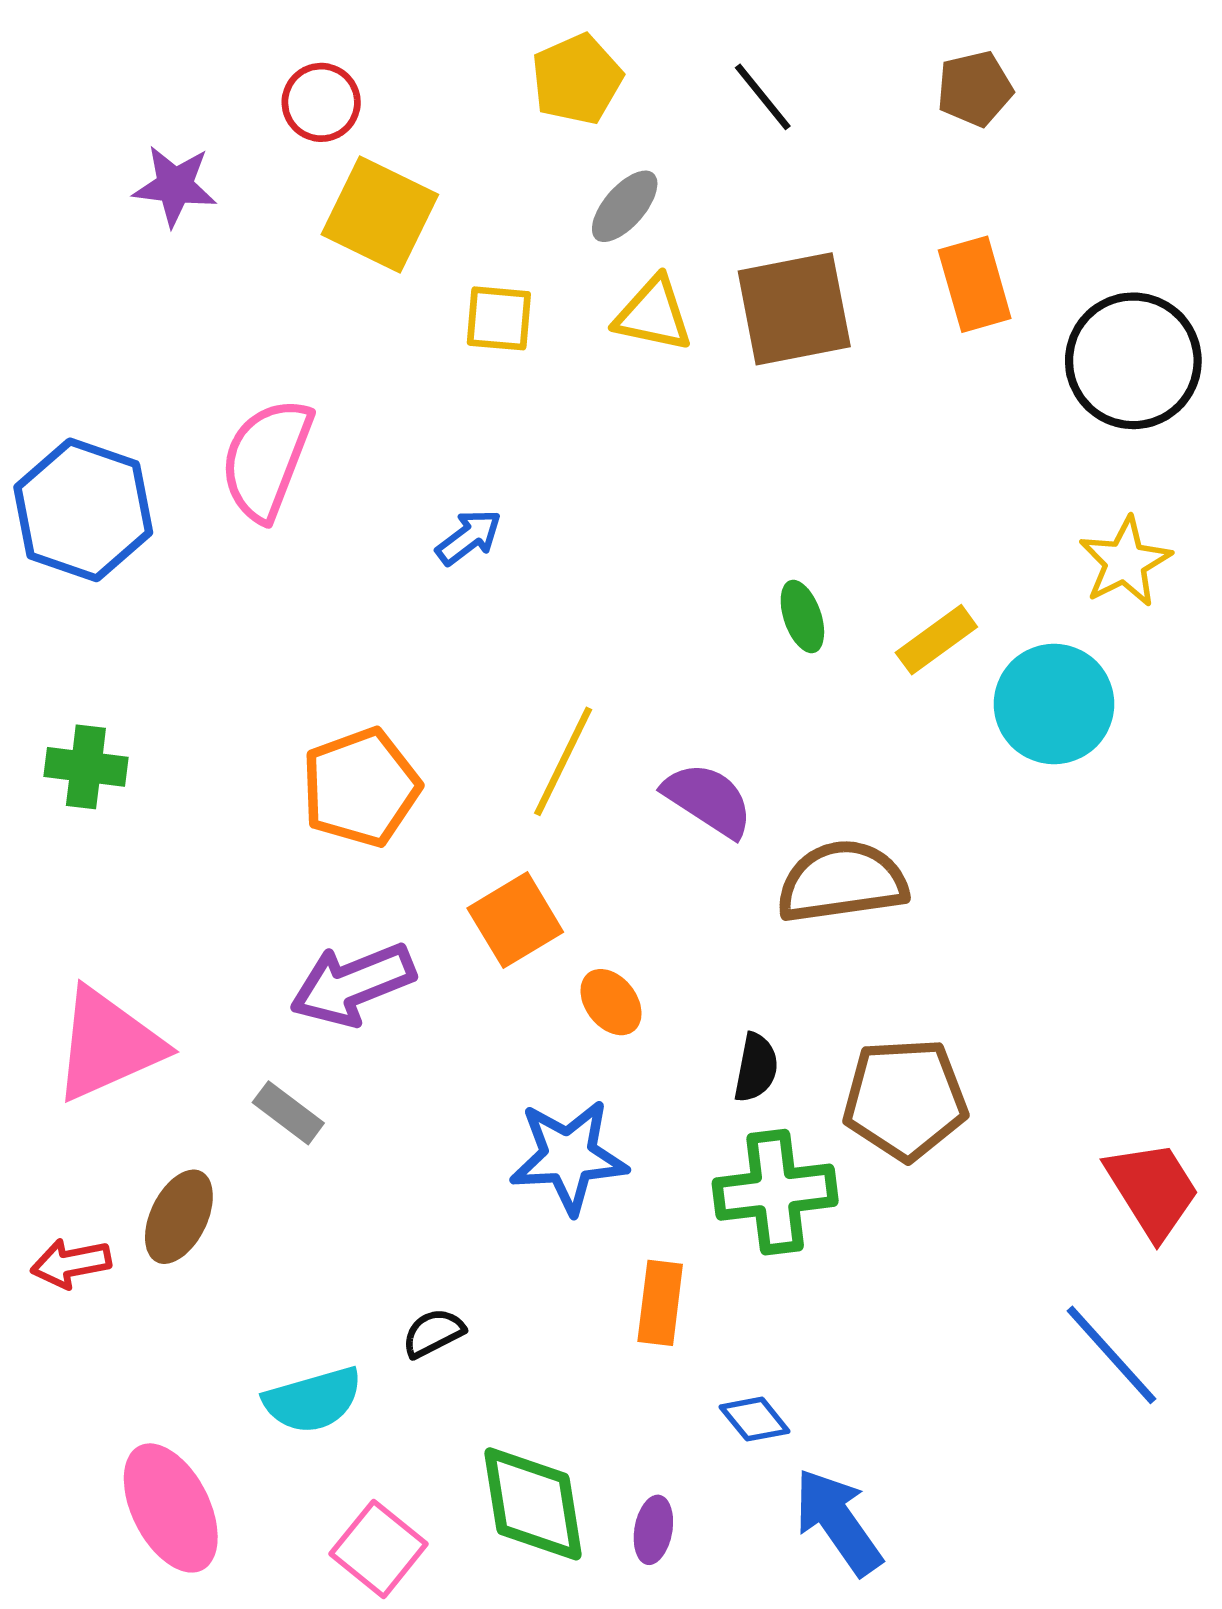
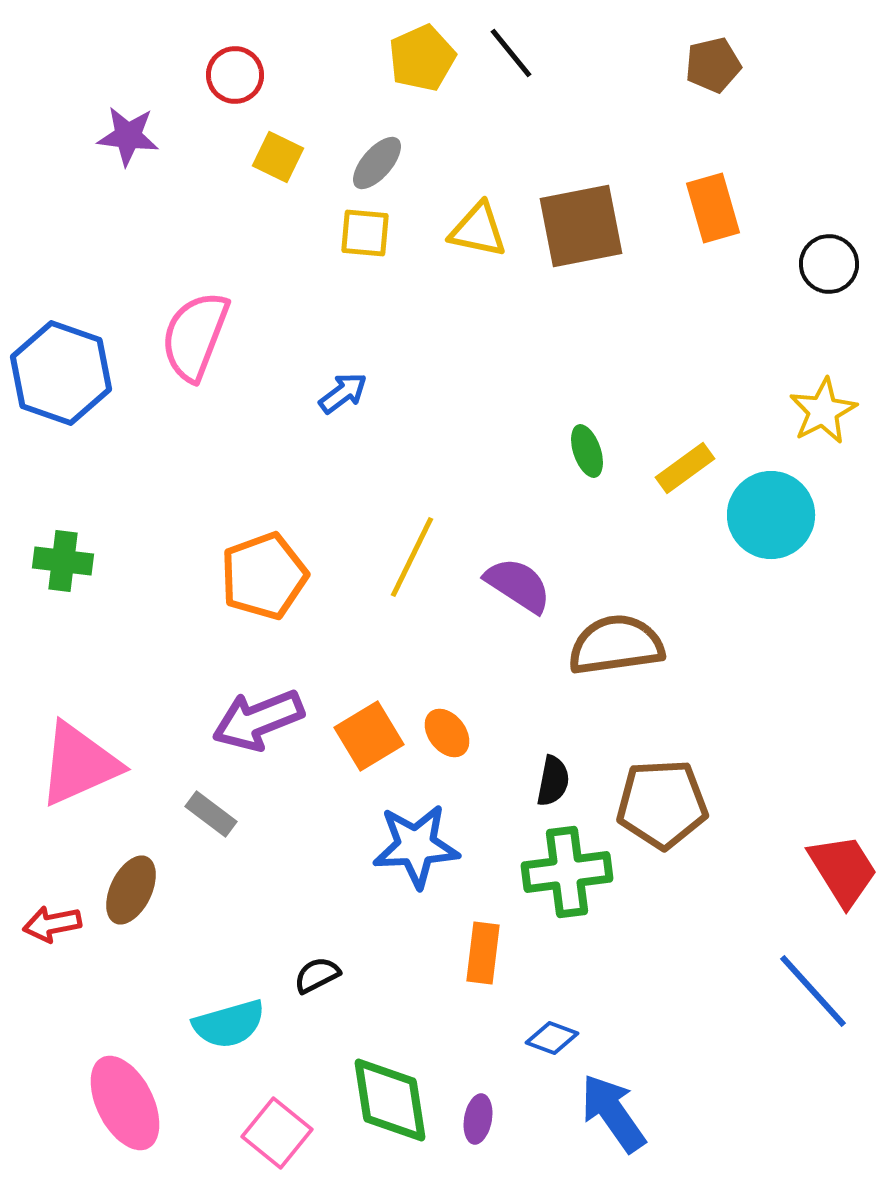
black line: (763, 97) -> (511, 53), moved
gray ellipse: (625, 206) -> (377, 163), moved
yellow square: (380, 215) -> (278, 157), size x0.6
black circle: (1133, 361) -> (829, 264), size x0.6
orange square: (515, 920) -> (369, 736), moved
blue diamond: (755, 1419) -> (552, 1038), turned -30

